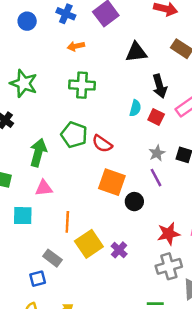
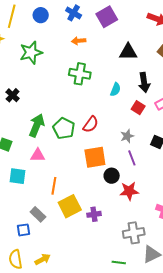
green star: (24, 83) -> (31, 53), moved, turned 30
cyan semicircle: (135, 108) -> (115, 89), moved
green pentagon: (74, 135) -> (64, 128), moved
red semicircle: (102, 144) -> (91, 124), turned -96
gray star: (157, 153) -> (127, 136), moved
orange square: (112, 182) -> (95, 157), turned -35
red star: (169, 234) -> (129, 191), moved
purple cross: (119, 250) -> (94, 214), turned 32

